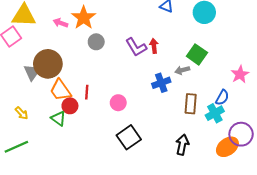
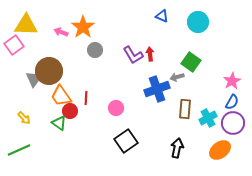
blue cross: (161, 83) -> (157, 89), size x1.4
blue semicircle: (222, 97) -> (232, 102), moved
purple circle: (241, 134) -> (233, 123), moved

